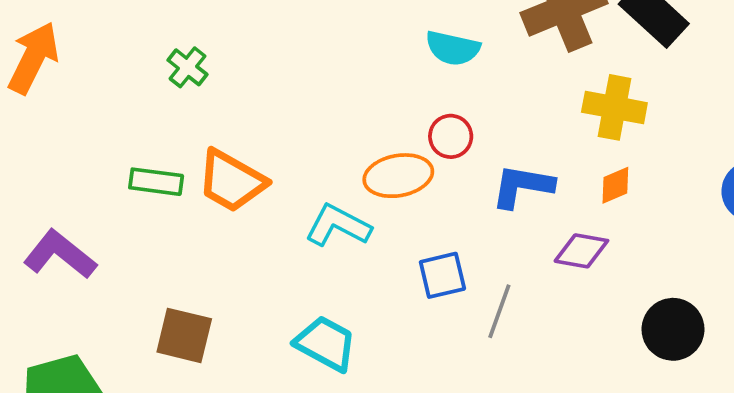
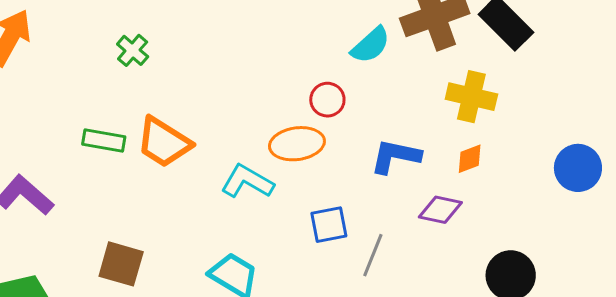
cyan semicircle: (453, 48) -> (371, 45), moved, turned -57
red circle: (451, 136) -> (327, 100), moved

